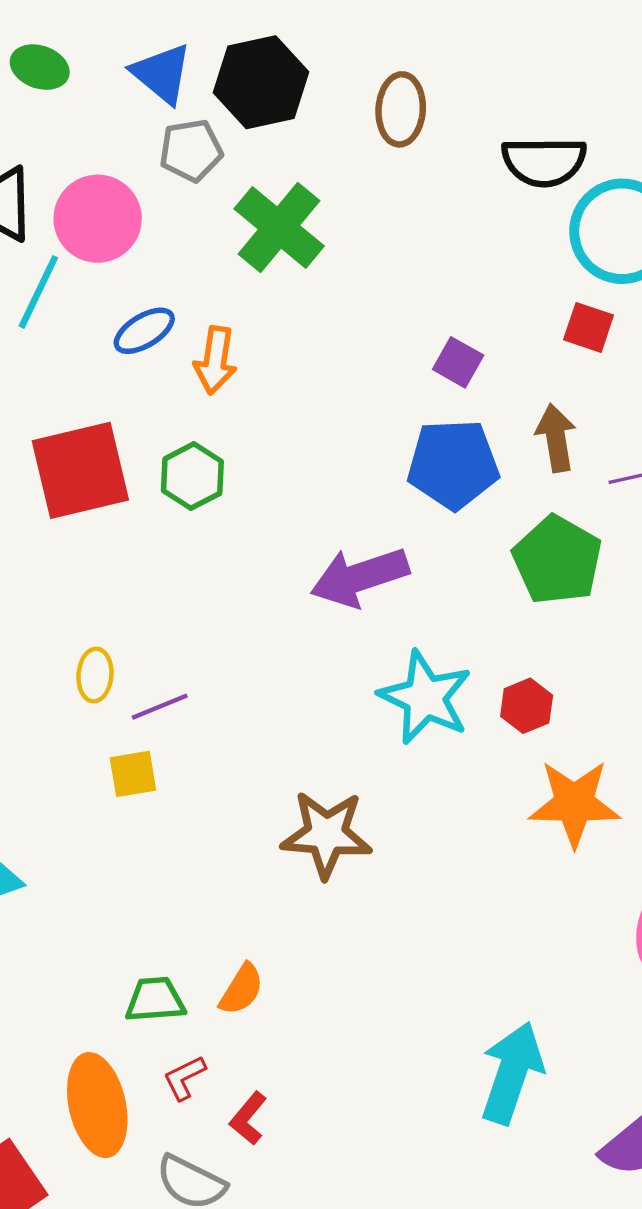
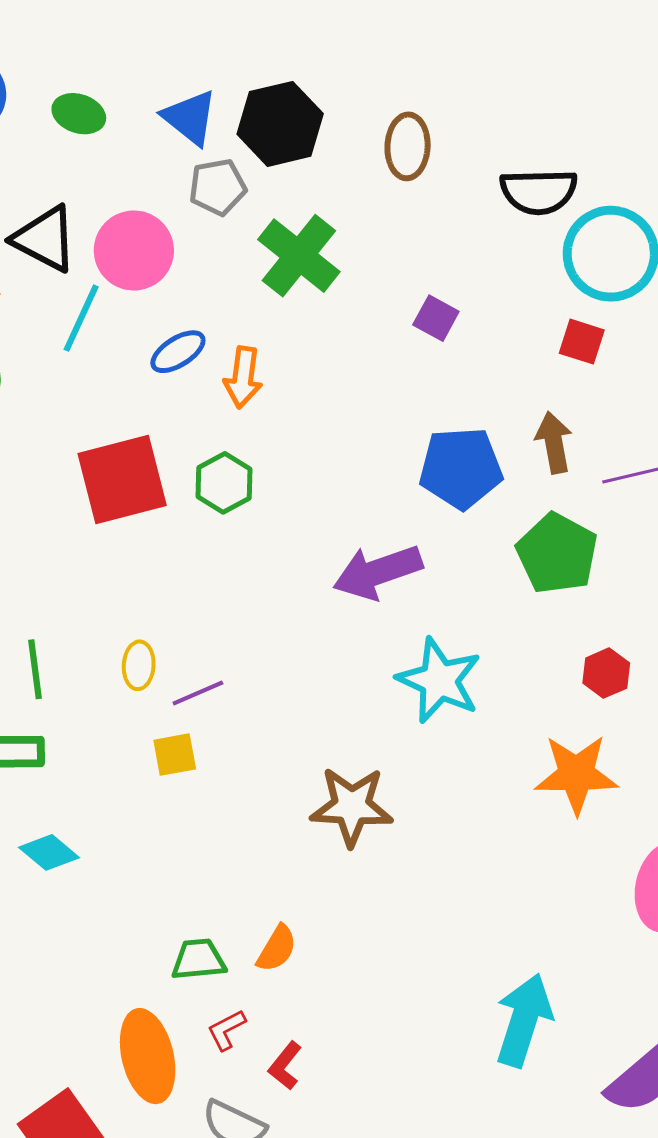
purple square: (458, 362) -> (436, 318), moved
red hexagon: (527, 706) -> (606, 673), moved

